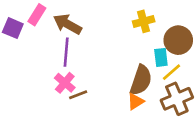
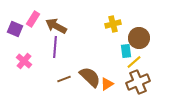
brown semicircle: (141, 80) -> (90, 77), moved, turned -65
pink cross: (65, 83) -> (24, 61), moved

